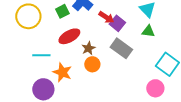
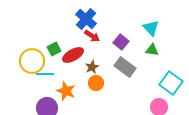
green square: (62, 11) -> (54, 49), moved
yellow circle: (28, 16) -> (32, 61), moved
red arrow: (106, 17) -> (92, 36), moved

